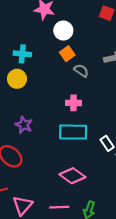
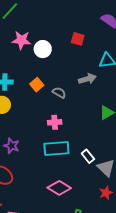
white circle: (63, 30) -> (43, 49), moved
orange square: (67, 54) -> (37, 85), moved

